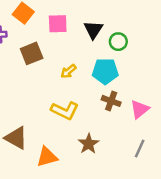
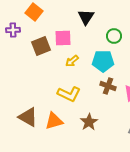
pink square: (58, 24) -> (63, 38), moved
black triangle: (93, 30) -> (86, 17), moved
orange triangle: (47, 157) -> (54, 121), moved

